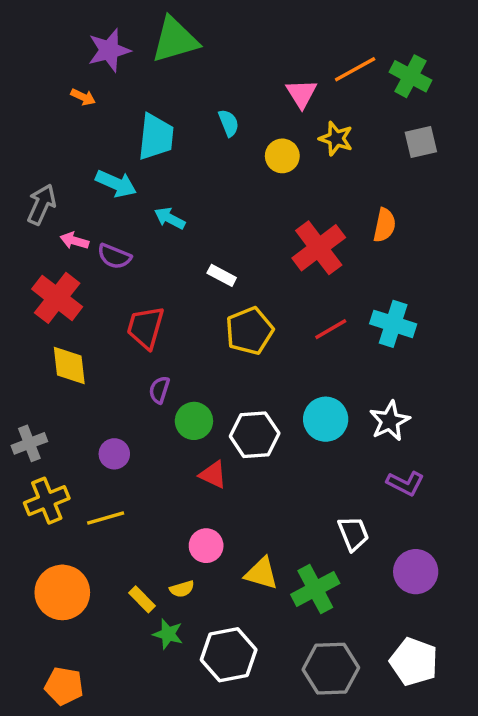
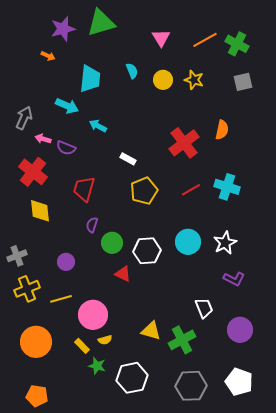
pink triangle: (301, 94) -> (161, 38), moved
yellow circle: (282, 156) -> (163, 80), moved
pink circle: (206, 546) -> (93, 315), moved, size x1.5

